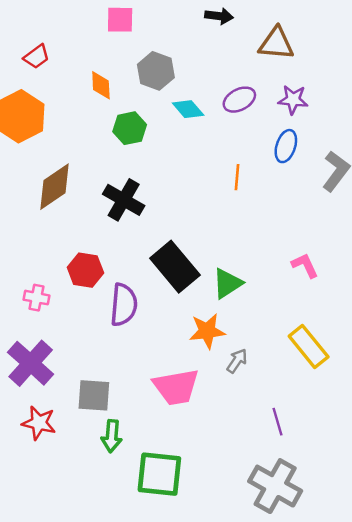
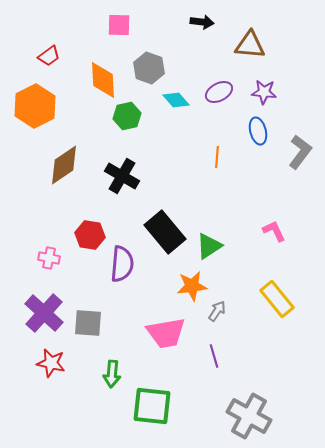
orange diamond: (101, 85) -> (103, 80), size x1.5
blue ellipse: (286, 146) -> (258, 131), turned -32
gray square: (94, 395) -> (88, 323), moved
purple line: (278, 422) -> (214, 356), moved

